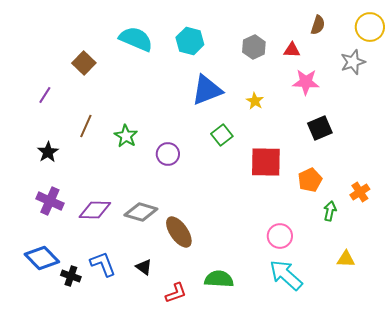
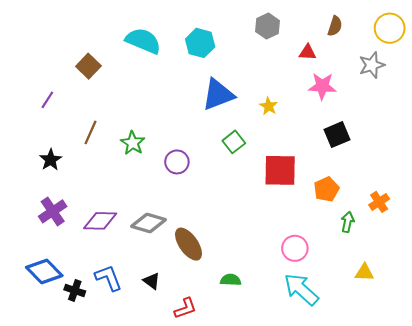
gray hexagon: (254, 47) -> (267, 26), moved
purple cross: (50, 201) -> (53, 211), turned 32
green semicircle: (219, 279) -> (231, 280), moved, size x0.7

